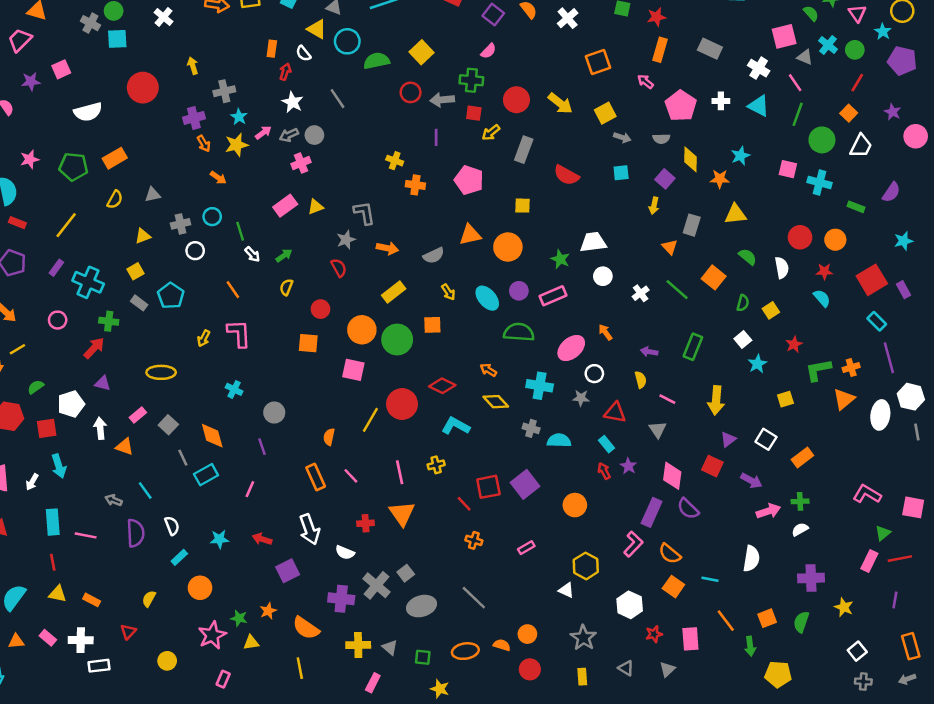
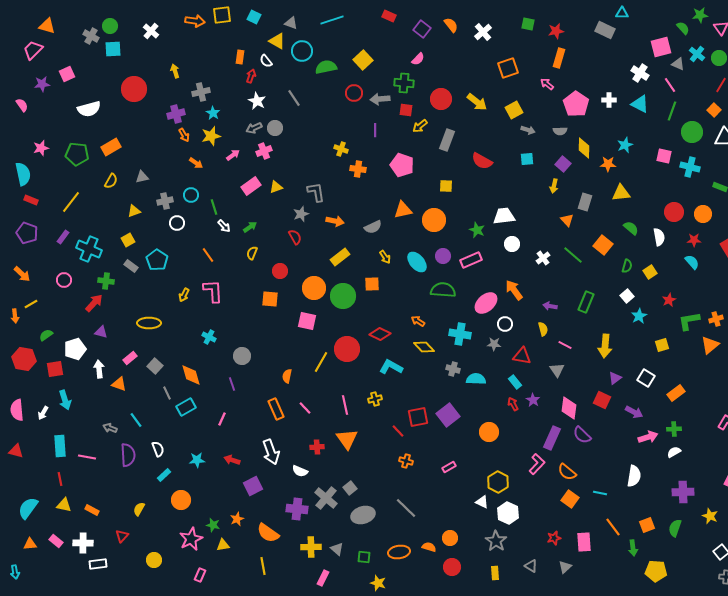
gray rectangle: (710, 49) -> (605, 30), moved
pink arrow: (263, 133) -> (233, 155), moved
orange arrow: (605, 332) -> (514, 290), size x1.5
white hexagon: (630, 605) -> (508, 513), moved

